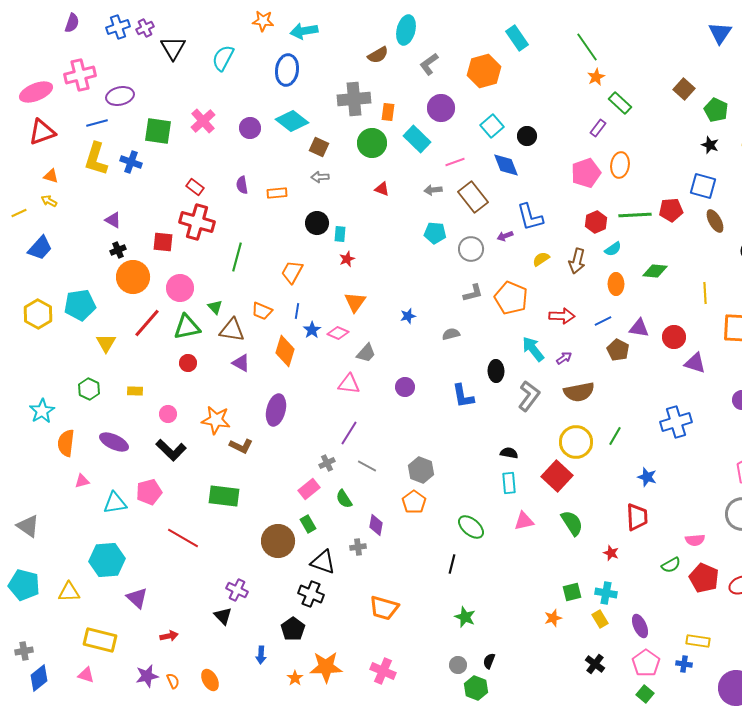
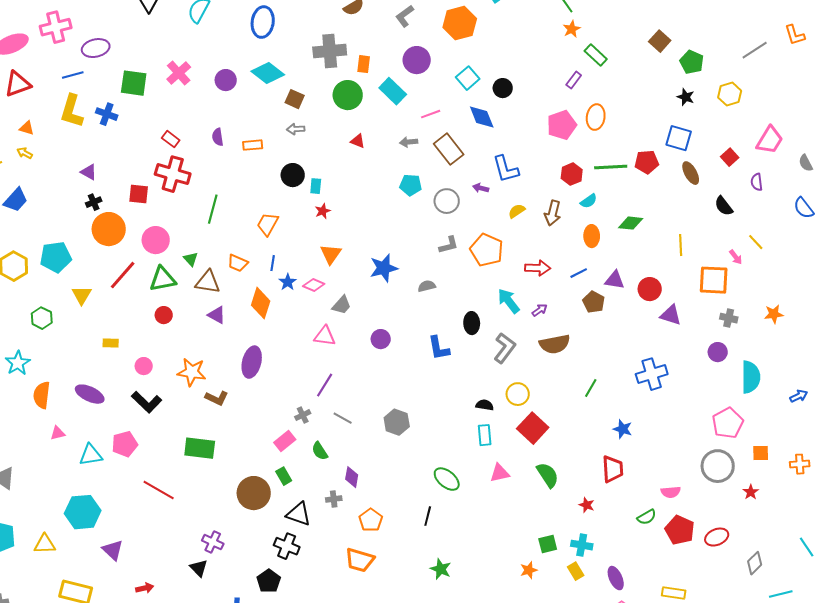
purple arrow: (505, 236) -> (481, 188), turned 35
blue star: (408, 316) -> (384, 268), size x1.8
green hexagon: (89, 389) -> (42, 318), moved
yellow circle: (576, 442) -> (518, 394), moved, size x0.7
orange pentagon: (414, 502) -> (371, 520), moved

